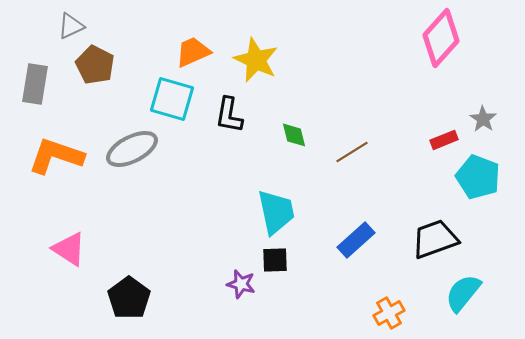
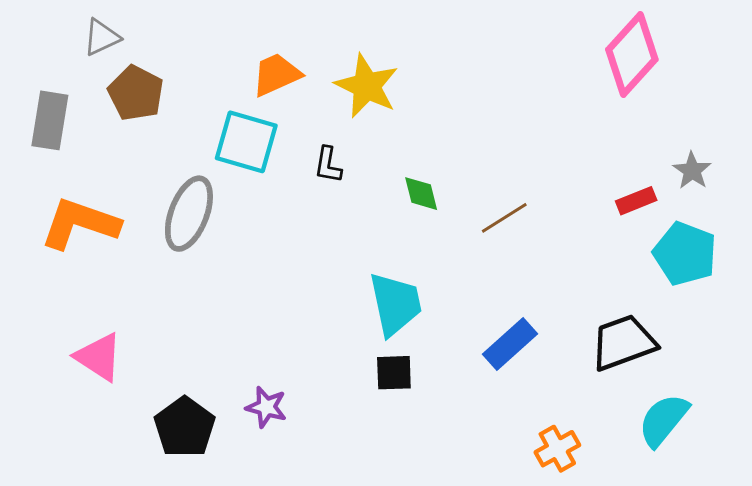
black L-shape: (229, 115) -> (328, 165), size x0.7
gray ellipse: (132, 149) -> (189, 214), turned -42
purple star: (241, 284) -> (266, 407), moved

